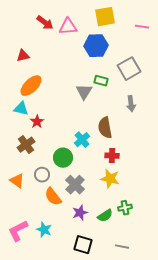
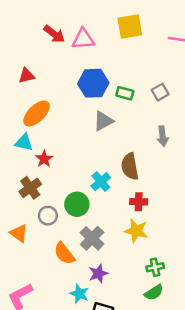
blue hexagon: (96, 46) -> (93, 83), moved
gray square: (129, 69) -> (160, 92), size x0.6
green rectangle: (101, 81) -> (125, 93), moved
gray triangle: (84, 92) -> (103, 121), turned 30
gray circle: (42, 175) -> (48, 216), moved
green semicircle: (105, 216) -> (154, 292), moved
cyan star: (44, 230) -> (79, 294), moved

